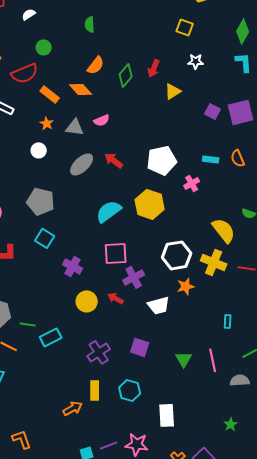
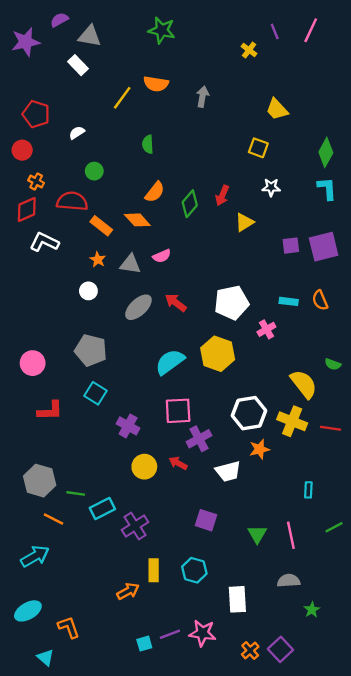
red semicircle: (25, 73) -> (72, 201), turned -152
purple square: (213, 111) -> (291, 246), turned -35
purple cross: (99, 352) -> (135, 526), moved
gray semicircle: (240, 380) -> (289, 581), moved

